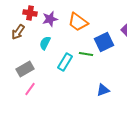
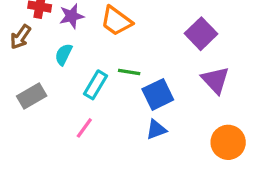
blue square: (104, 42) -> (158, 94), moved
pink line: (30, 89) -> (84, 128), moved

